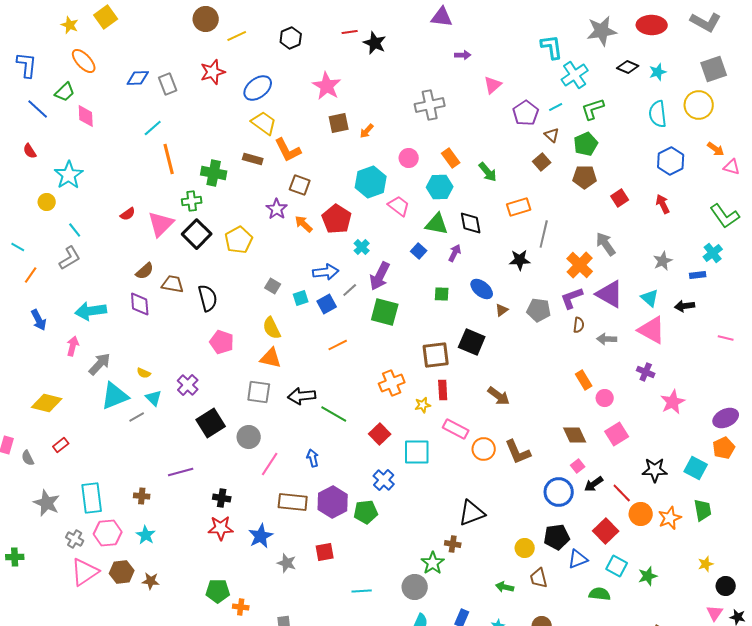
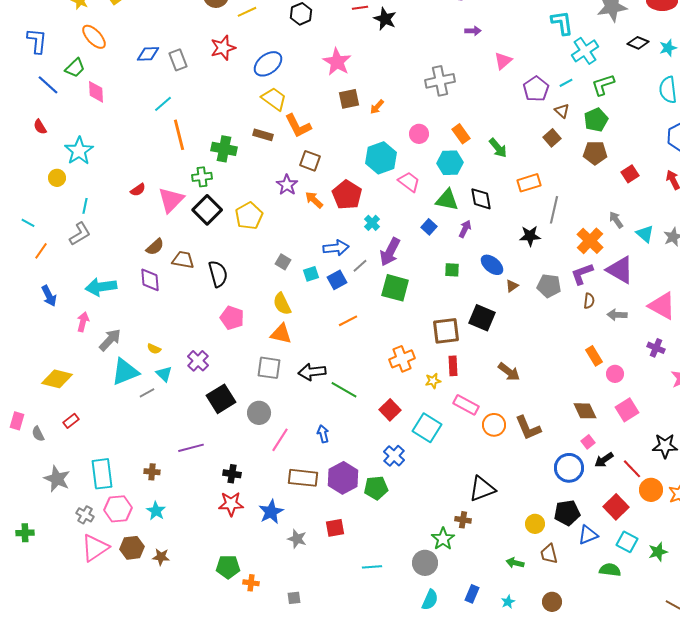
cyan line: (75, 230) -> (85, 206), turned 49
gray arrow: (606, 244) -> (616, 220), size x0.7
cyan triangle: (650, 298) -> (645, 234), moved
cyan square: (417, 452) -> (427, 428), turned 32

